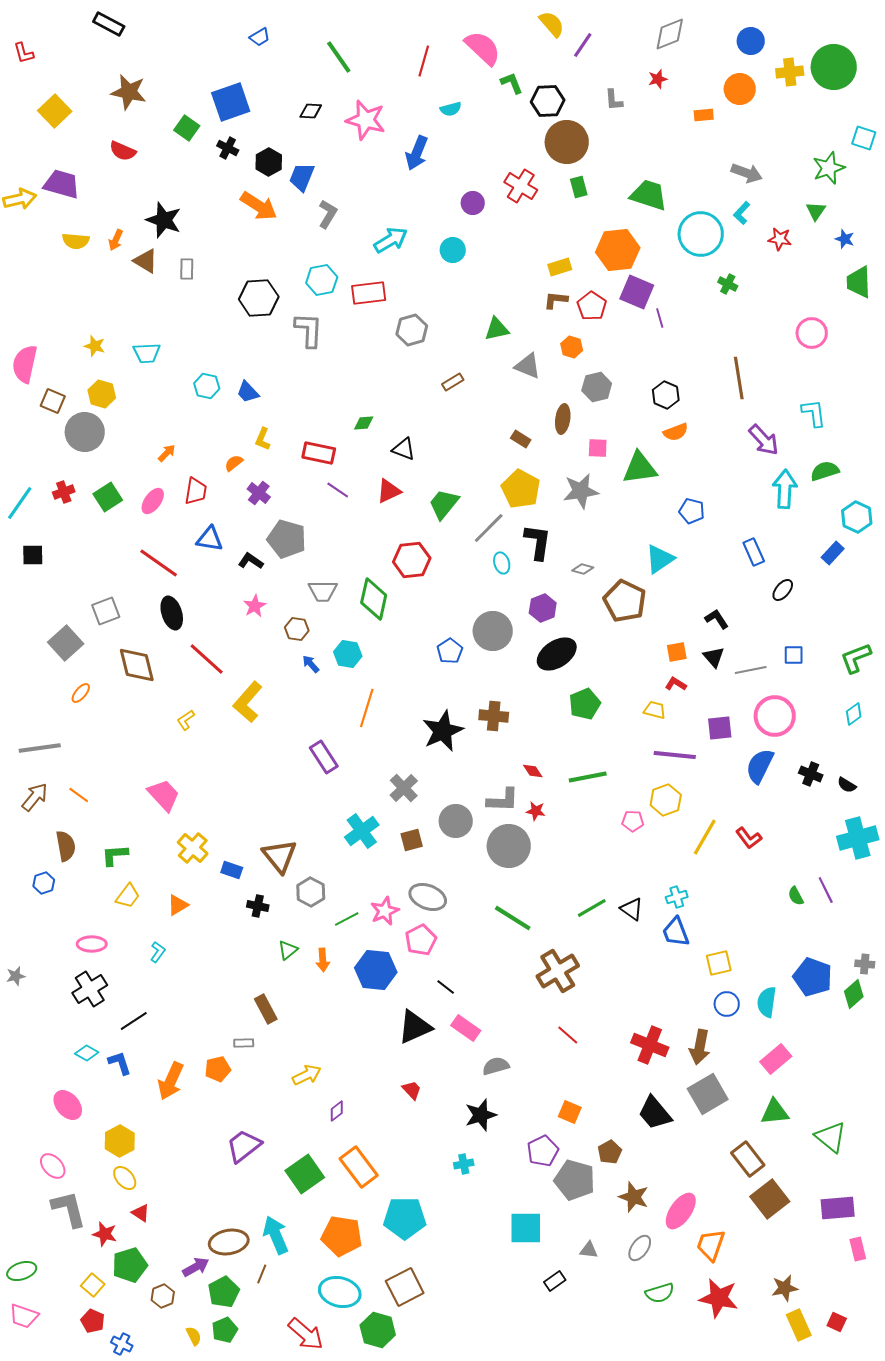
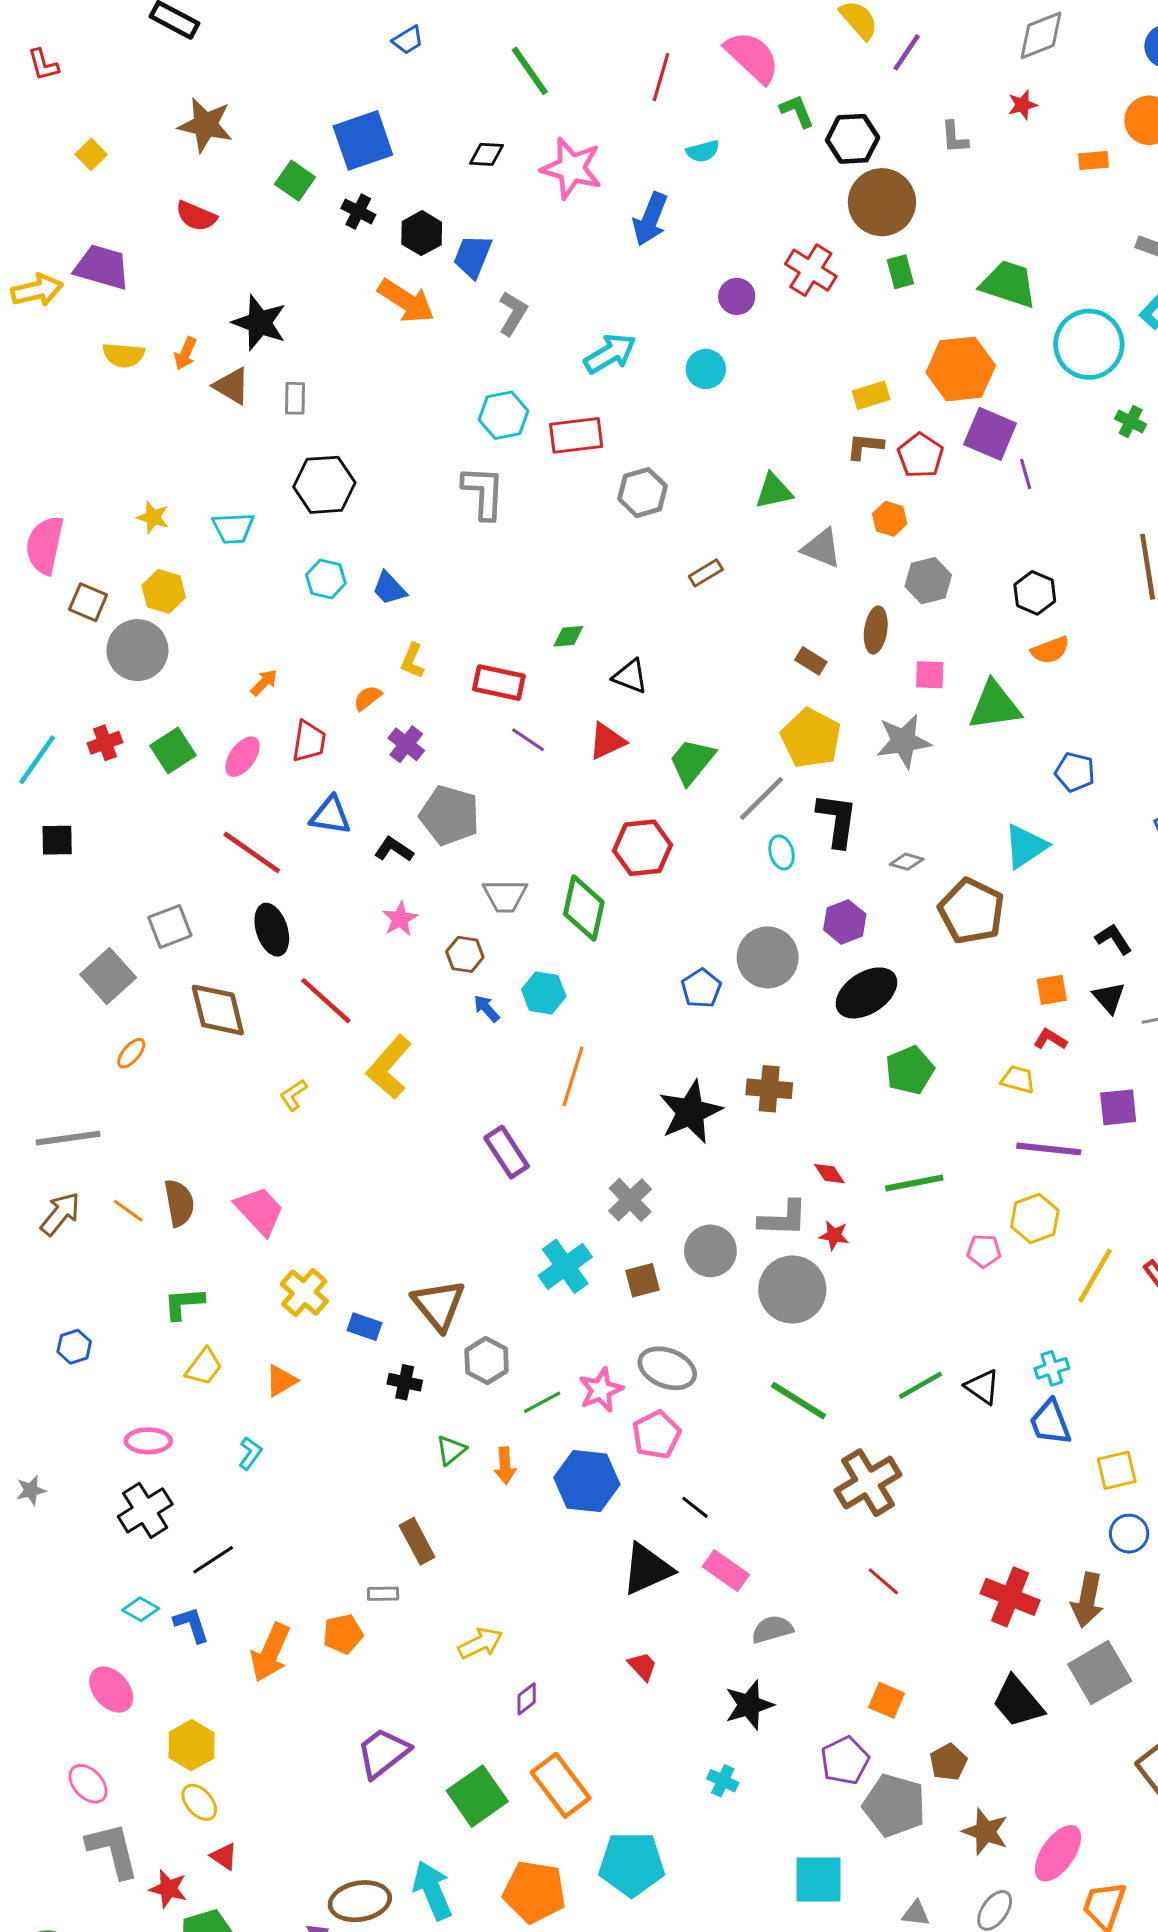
yellow square: (55, 111) -> (91, 154), size x0.6
black hexagon: (259, 298) -> (324, 485), moved
brown semicircle: (66, 846) -> (179, 1203), moved
cyan cross: (464, 1164) -> (723, 1781), turned 36

